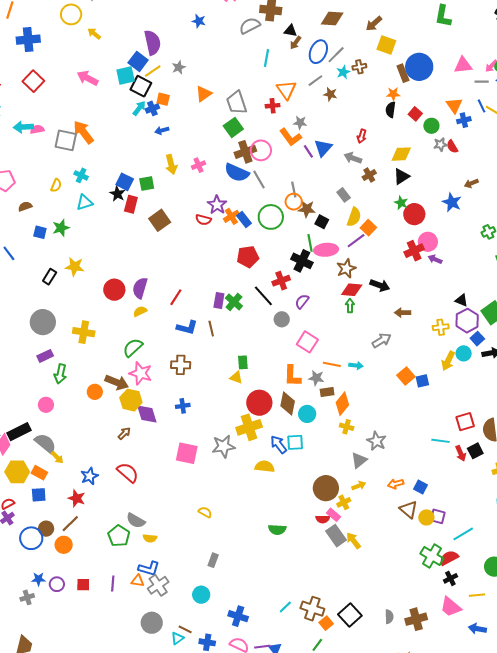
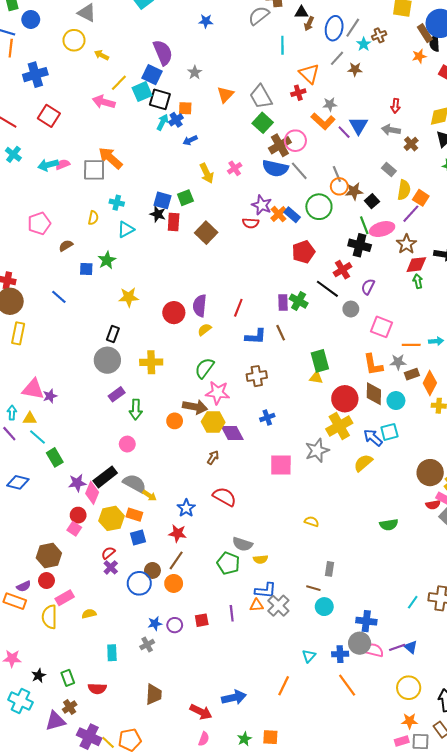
yellow line: (153, 71) -> (119, 83), moved
black semicircle: (391, 110) -> (434, 43), moved
black square: (322, 222) -> (372, 201), turned 32
black rectangle: (50, 277) -> (113, 334), moved
green rectangle: (243, 362) -> (320, 361), size x1.5
yellow semicircle: (265, 467) -> (363, 463), turned -36
gray circle: (152, 623) -> (360, 643), moved
brown line: (185, 629) -> (313, 588), moved

